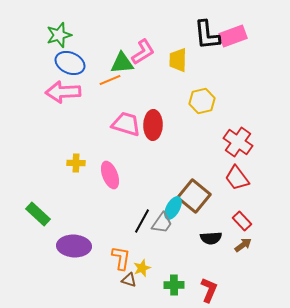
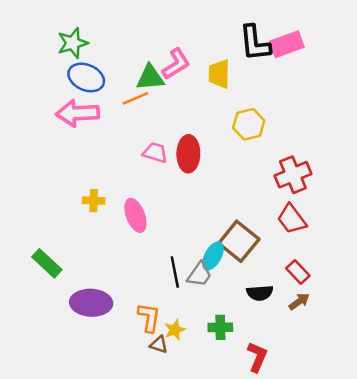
pink trapezoid: (126, 124) -> (155, 153), size x0.7
red cross: (238, 142) -> (293, 175), turned 32
black line: (142, 221) -> (175, 272), turned -40
green cross: (174, 285) -> (220, 327), moved

